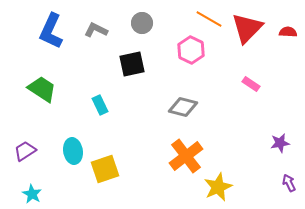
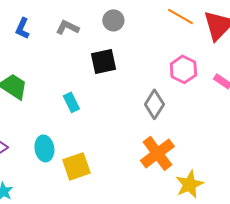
blue L-shape: (51, 31) -> (22, 28), size x0.6
pink hexagon: (191, 50) -> (183, 69), moved
gray diamond: (183, 107) -> (154, 104), turned -72

